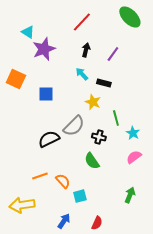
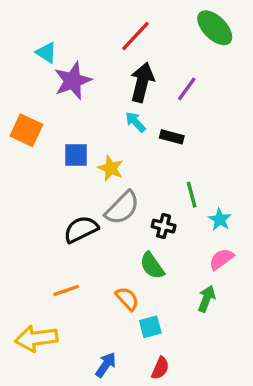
black arrow: (86, 50) -> (142, 82), size x1.6
yellow star: (93, 102) -> (111, 168), moved
orange semicircle: (63, 181) -> (127, 299), moved
green arrow: (130, 195) -> (207, 299), moved
cyan square: (80, 196) -> (150, 327), moved

